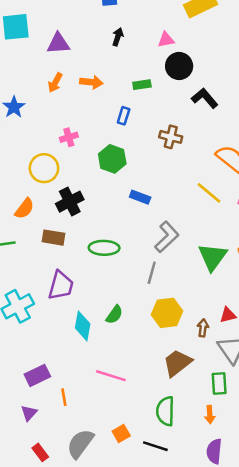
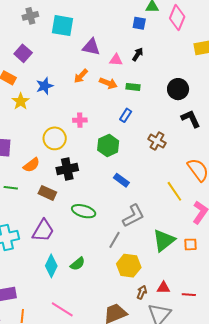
pink triangle: (166, 40) -> (116, 60), moved
green rectangle: (142, 85) -> (133, 87), moved
yellow hexagon: (167, 313) -> (129, 266), moved

